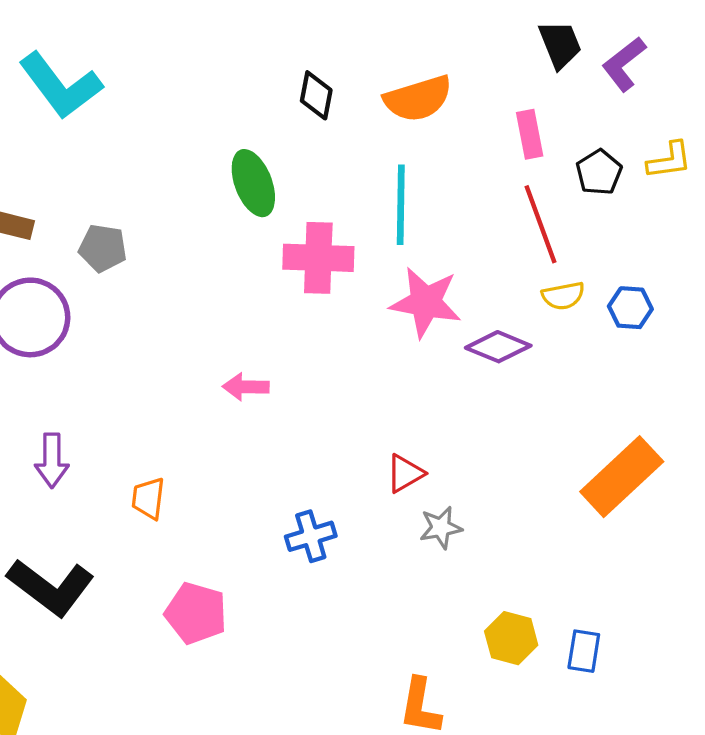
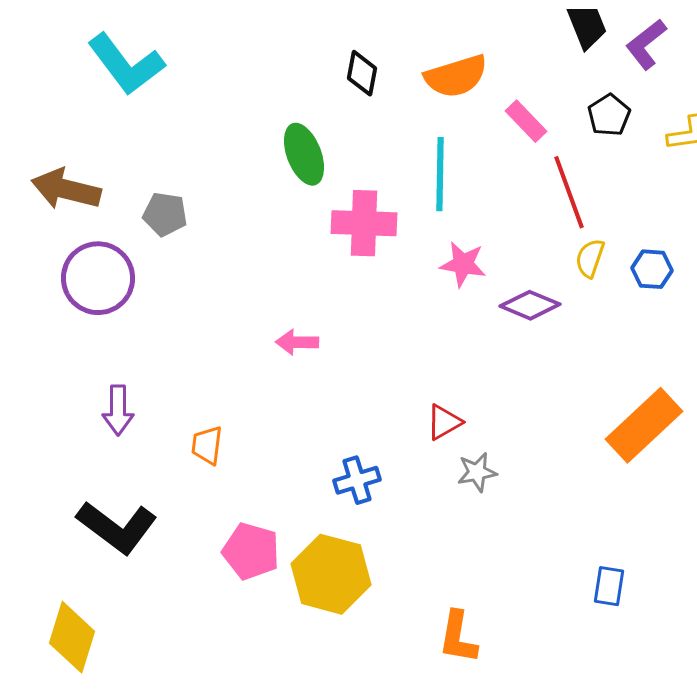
pink rectangle: (530, 134) -> (526, 121), moved, turned -33
black pentagon: (599, 172) -> (609, 115), moved
yellow semicircle: (563, 296) -> (590, 258), turned 120
pink star: (426, 302) -> (463, 264), size x0.7
yellow hexagon: (511, 638) -> (331, 574), moved, size x1.6

